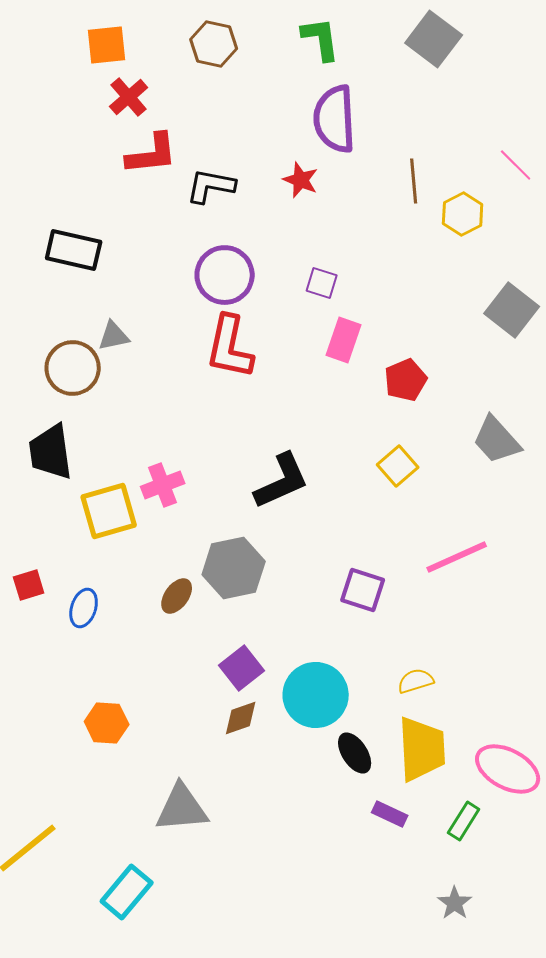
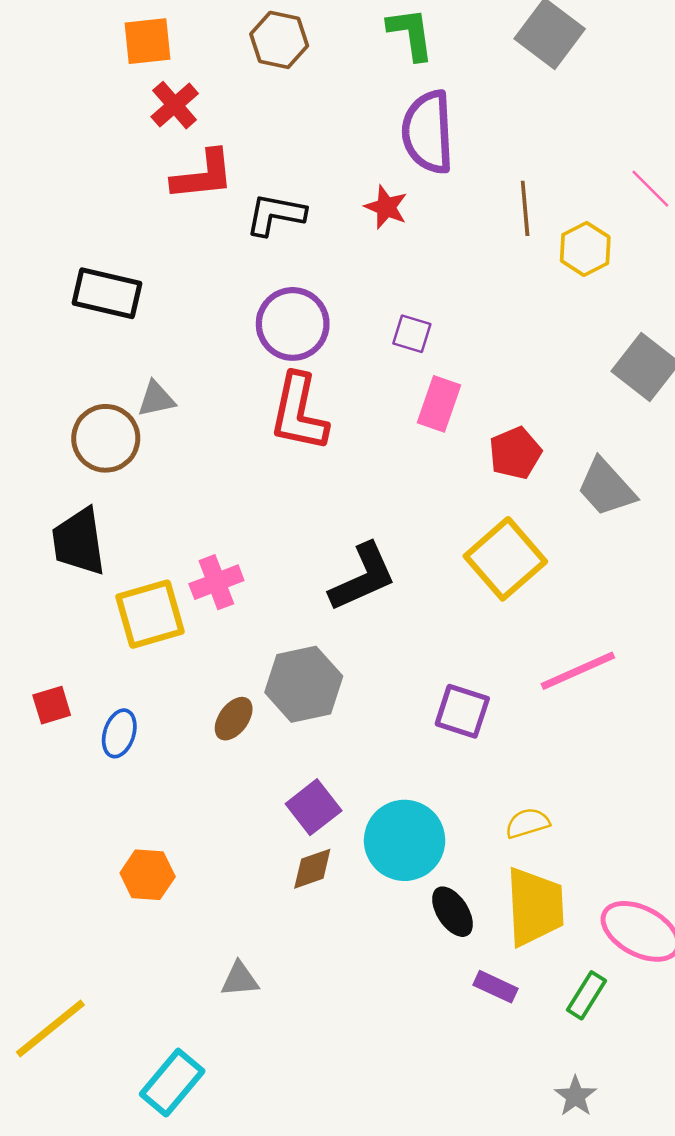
gray trapezoid: (497, 440) -> (606, 487), moved
yellow square: (398, 466) -> (505, 559), size x1.6
gray triangle: (182, 808) -> (240, 979), size x0.6

